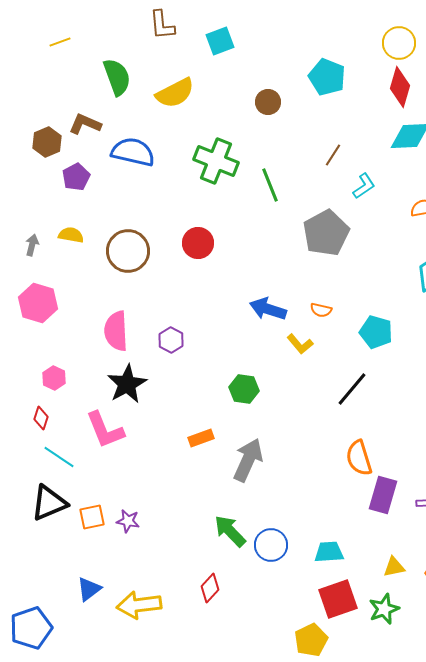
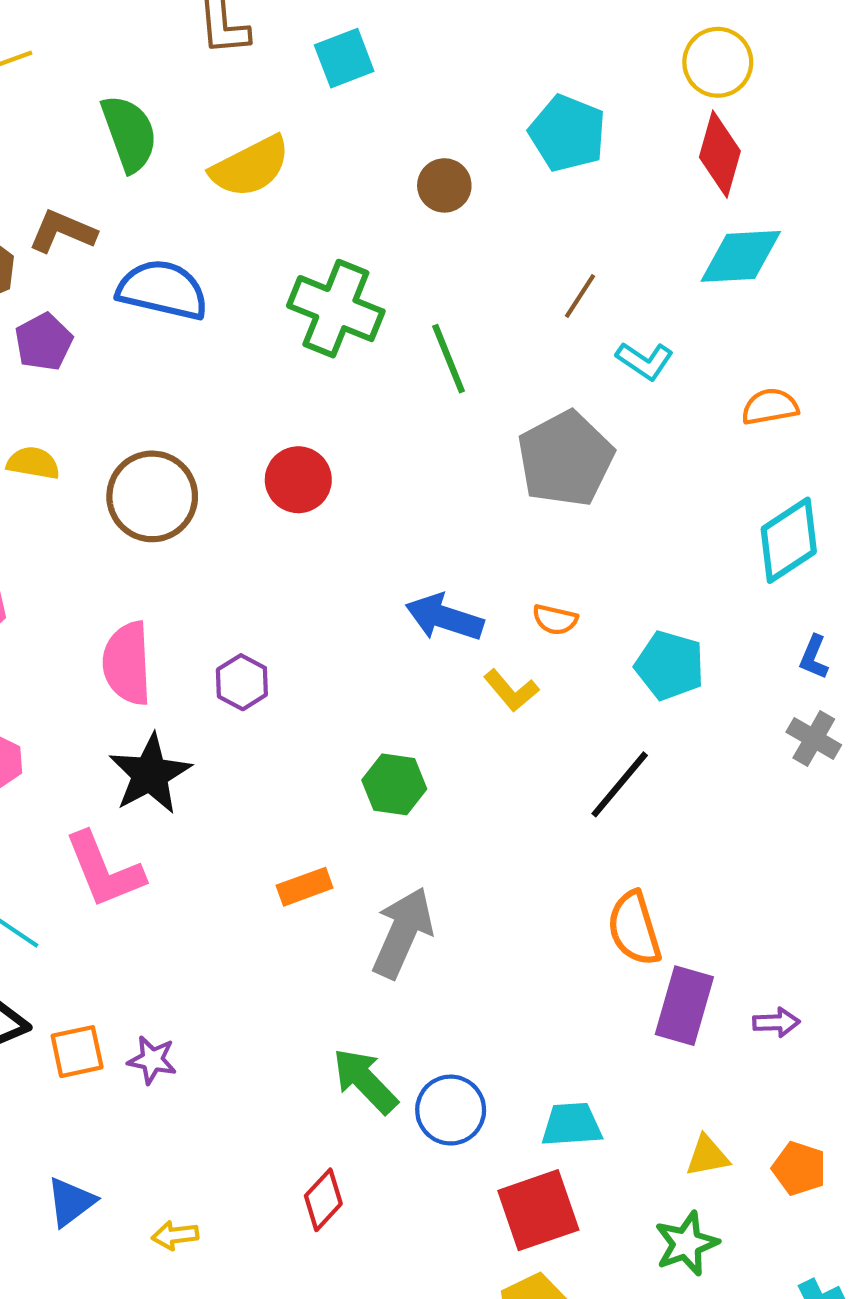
cyan L-shape: (364, 186) -> (645, 361), turned 68
red square: (338, 599) -> (538, 1210), moved
yellow arrow: (139, 605) -> (175, 1235), size x0.5

